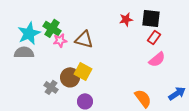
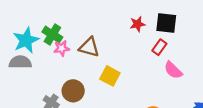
red rectangle: (154, 37) -> (159, 47), moved
pink semicircle: (157, 59) -> (173, 70), turned 84
yellow square: (83, 71) -> (110, 76), moved

